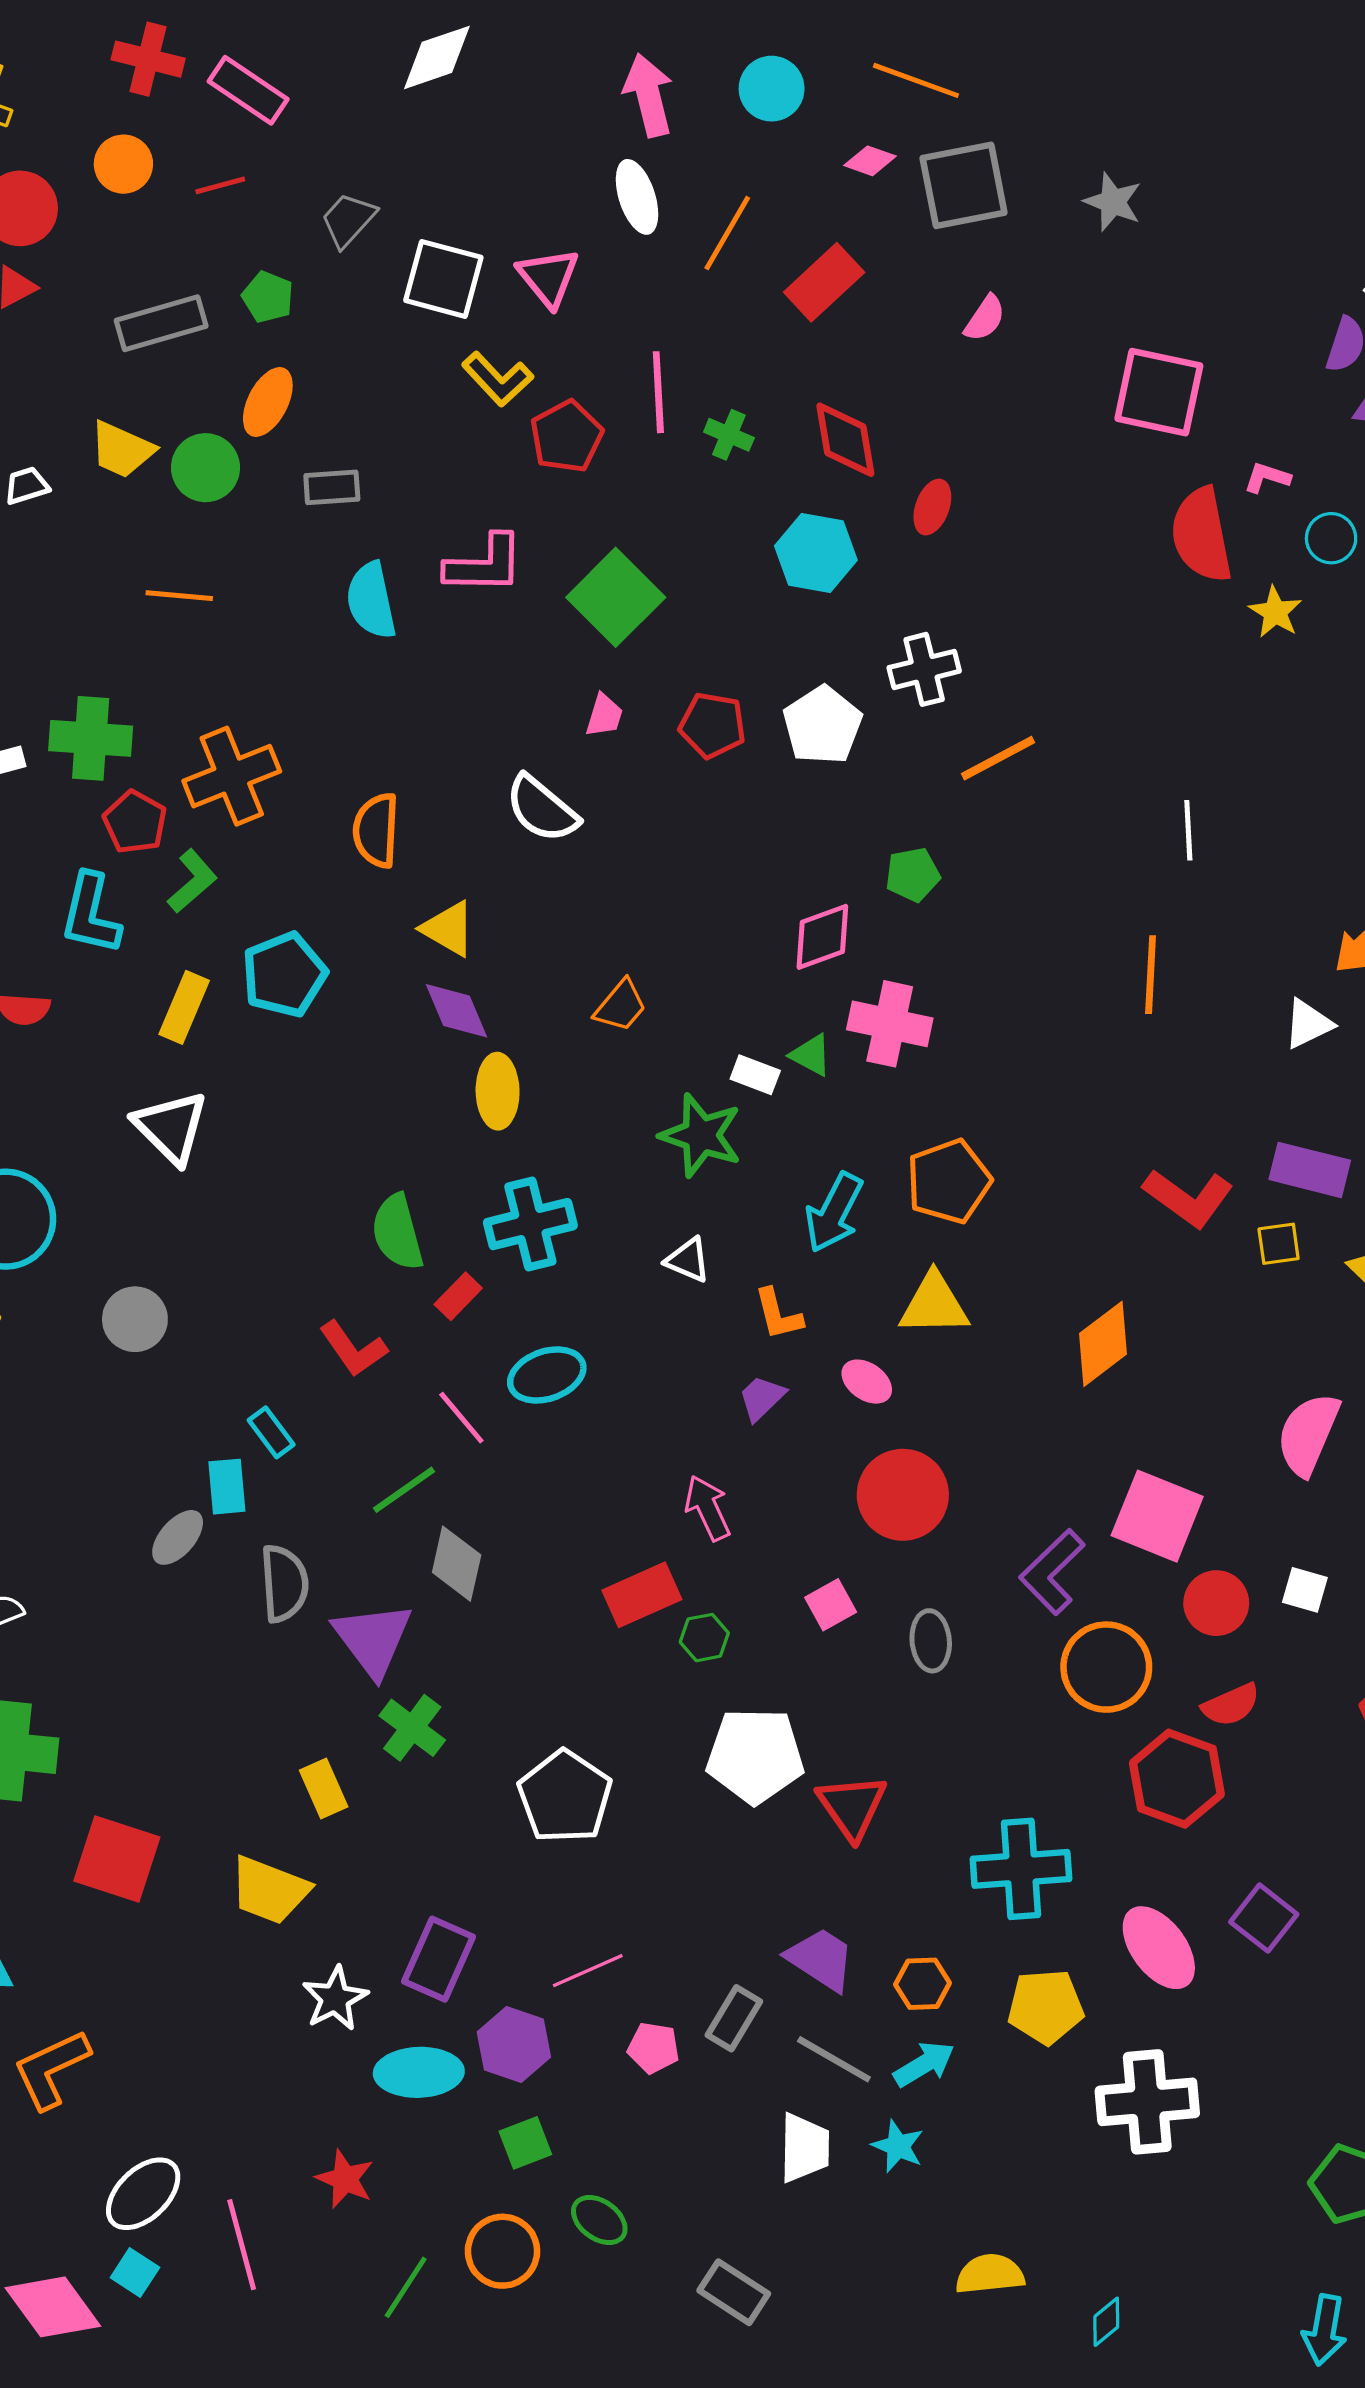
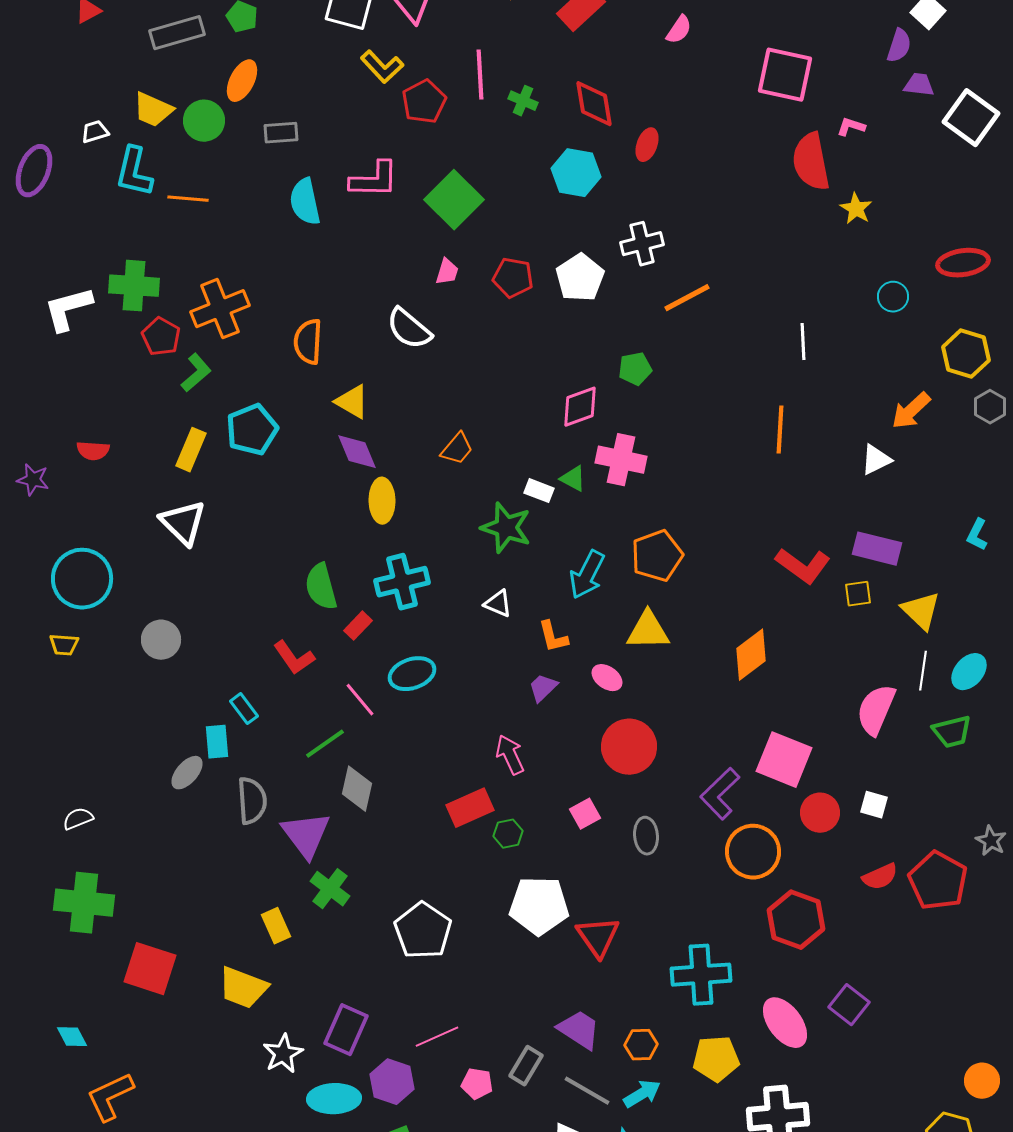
cyan circle: (1331, 538) -> (893, 297), moved
cyan L-shape: (91, 914) -> (134, 172), moved
red semicircle: (1231, 1705) -> (880, 877), moved

